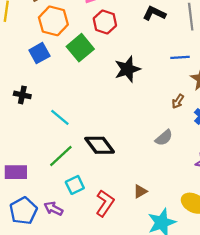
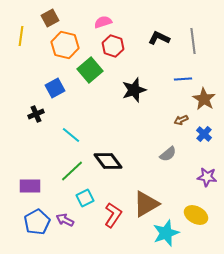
blue square: (39, 53) -> (55, 88), moved
black cross: (22, 95) -> (36, 114), turned -35
brown arrow: (178, 101) -> (181, 120), turned 32
brown triangle: (140, 191) -> (146, 204), size x2.0

